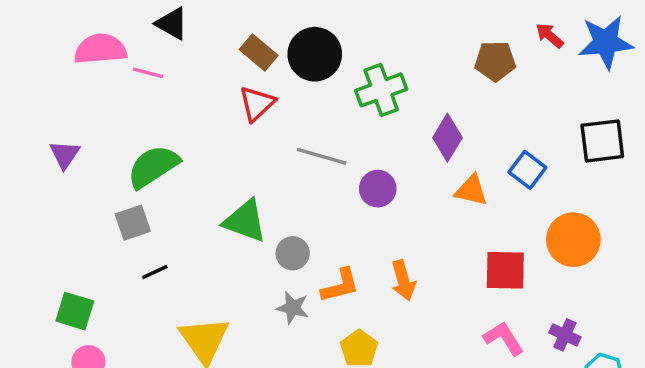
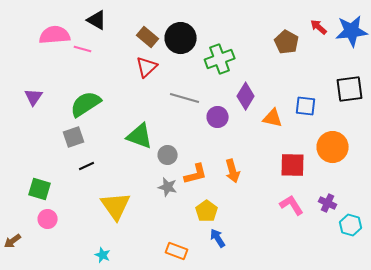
brown pentagon: (495, 61) -> (287, 42), turned 30
purple diamond: (447, 138) -> (246, 96), moved
blue square: (527, 170) -> (306, 106), turned -30

